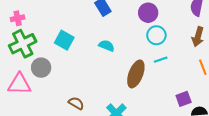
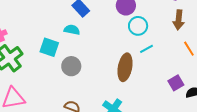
cyan semicircle: (107, 46) -> (72, 30), moved
gray circle: (41, 68) -> (71, 66), moved

